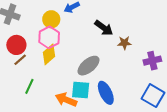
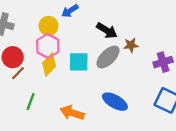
gray ellipse: (88, 66) -> (108, 57), moved
cyan square: (81, 90) -> (79, 62), moved
blue ellipse: (106, 93) -> (115, 102), turned -30

